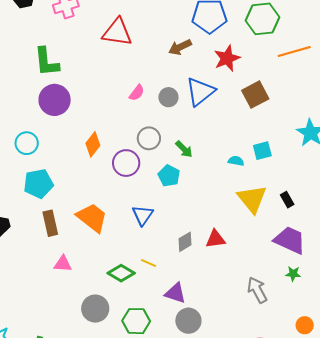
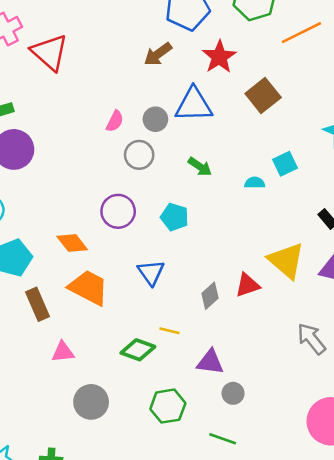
red triangle: (117, 32) -> (50, 52), moved, turned 44
blue triangle: (200, 92) -> (194, 105), turned 48
gray circle: (149, 138) -> (139, 155), moved
orange diamond: (93, 144) -> (72, 243), moved, turned -65
green arrow: (184, 149) -> (200, 167), moved
yellow triangle: (252, 199) -> (286, 260), moved
gray circle: (95, 309) -> (91, 402), moved
gray circle: (188, 321) -> (233, 393), size x0.7

